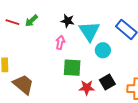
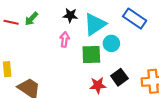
cyan triangle: (89, 31) -> (95, 24), turned 35
green square: (72, 68) -> (91, 55), moved

